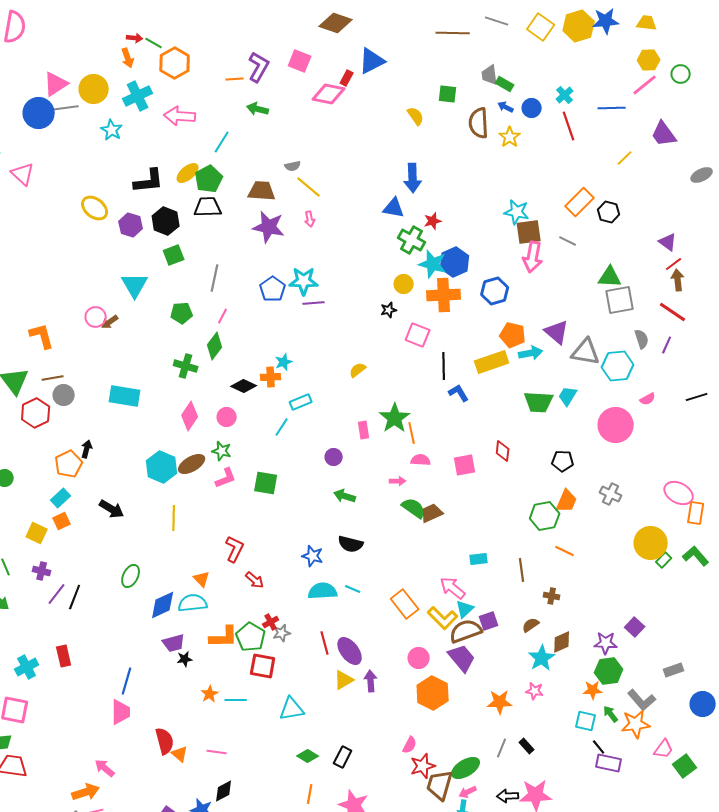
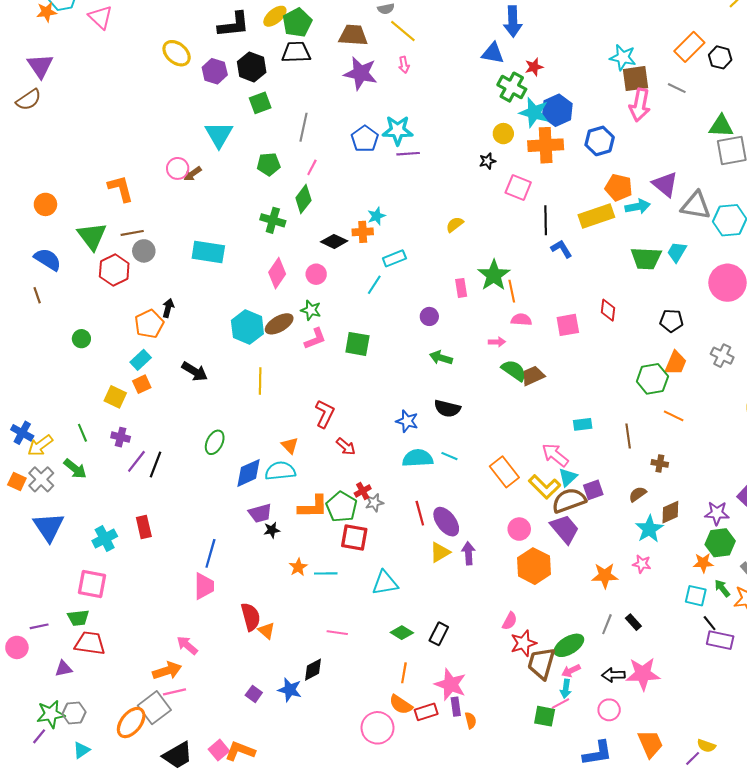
pink line: (217, 752) -> (337, 633), moved

